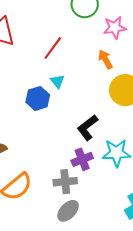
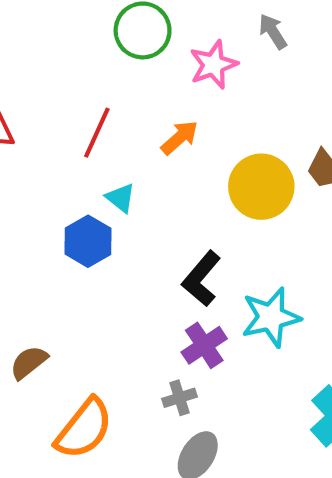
orange arrow: (105, 59) -> (180, 138), moved, turned 90
gray cross: (65, 182) -> (180, 398), size x0.7

